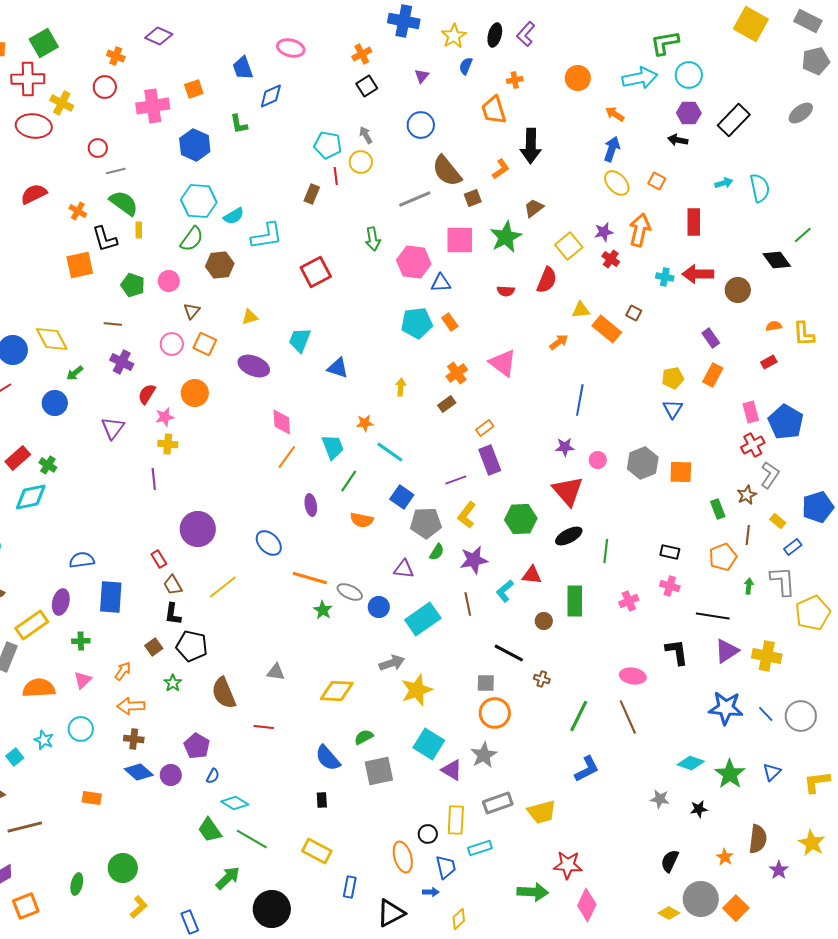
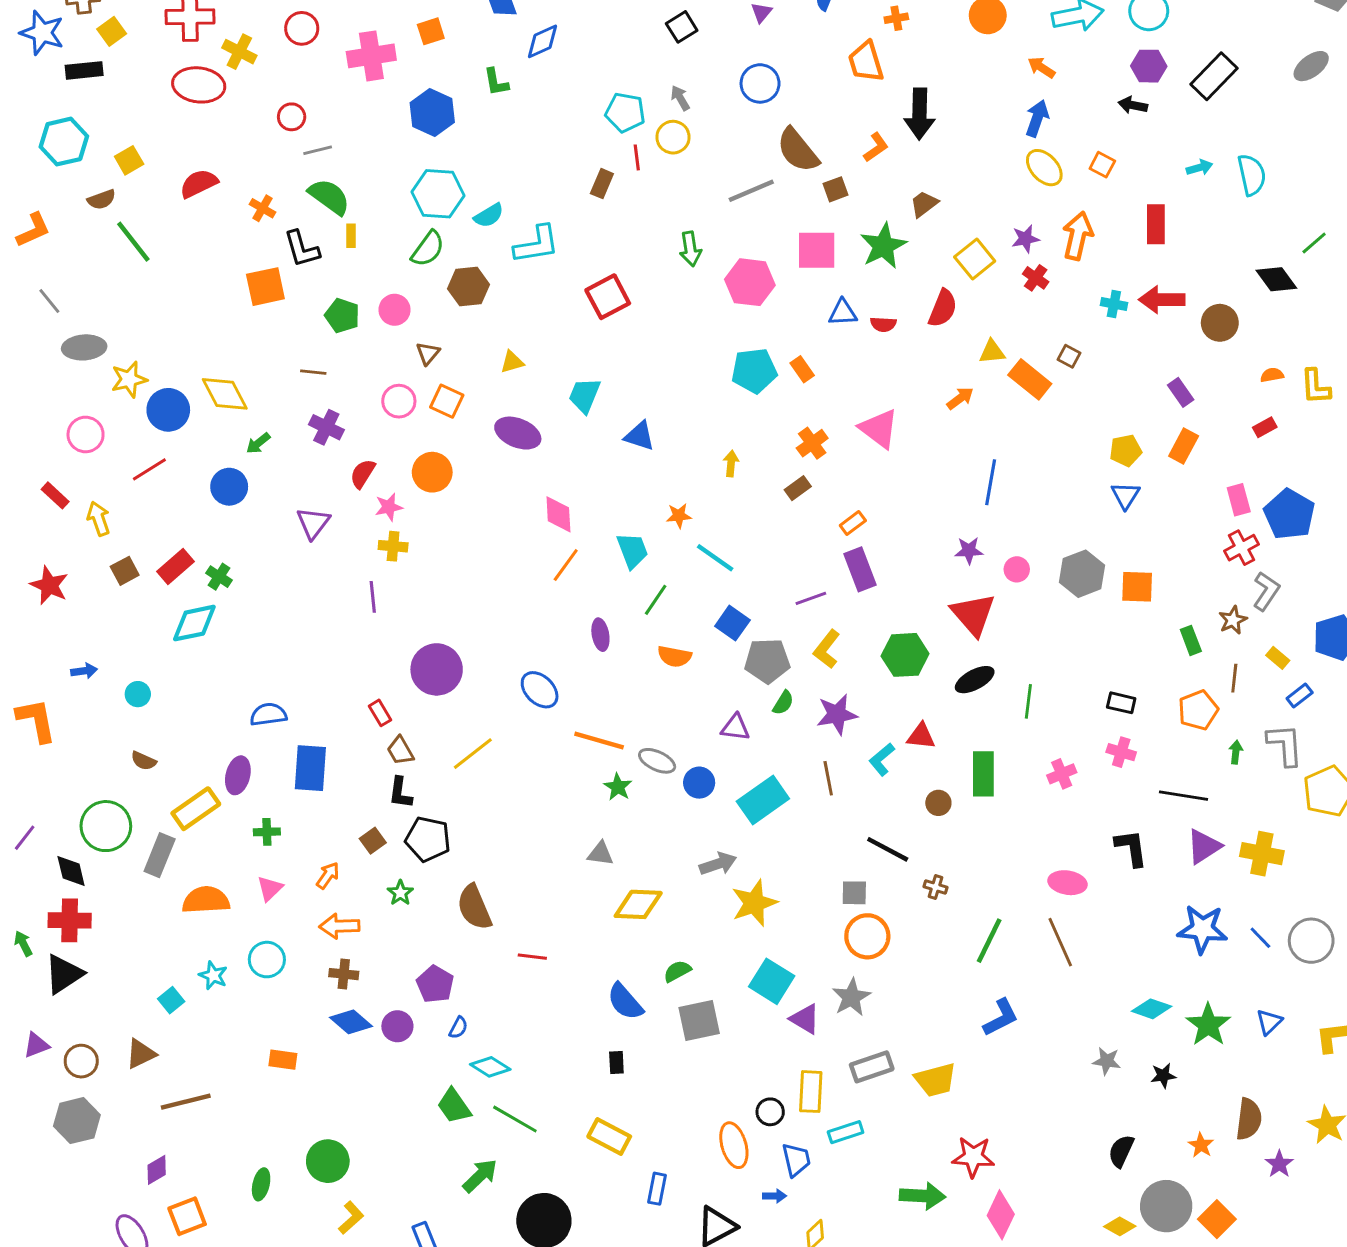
blue triangle: (441, 283) -> (843, 313), moved
gray triangle: (276, 672) -> (600, 854), moved

